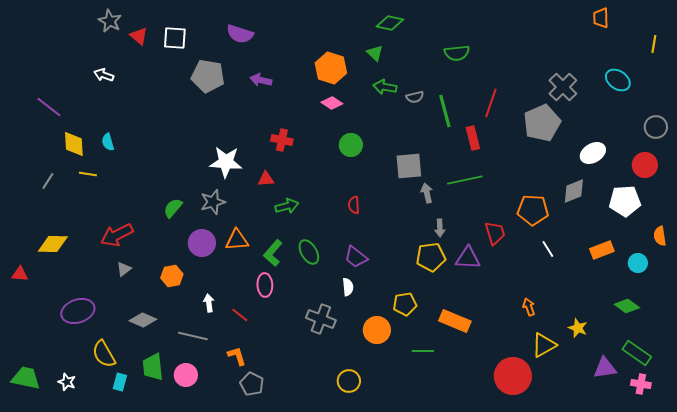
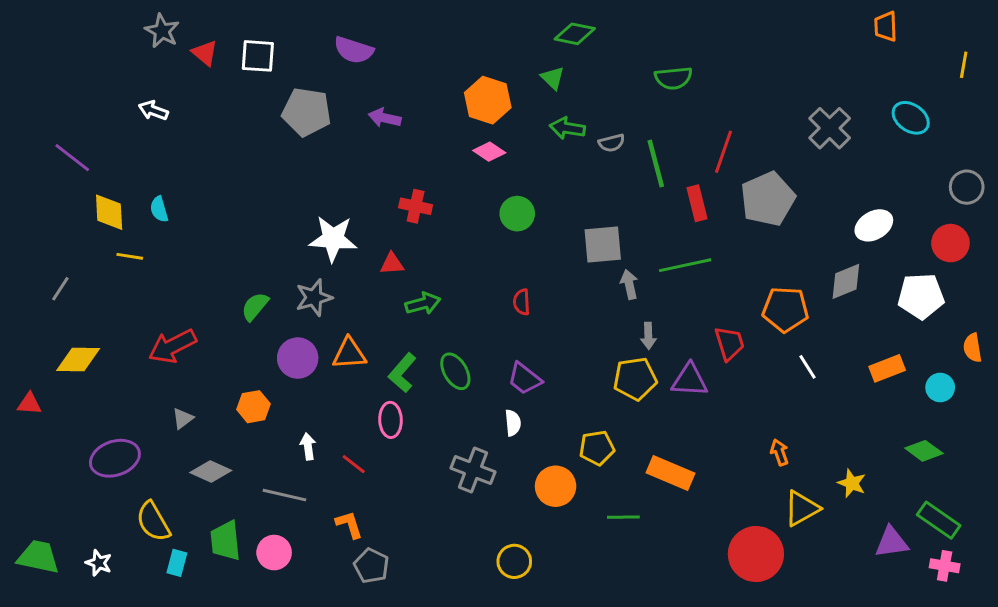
gray pentagon: (542, 123) -> (768, 199), moved
gray line: (48, 181) -> (60, 289), moved
gray triangle: (124, 269) -> (183, 418), moved

